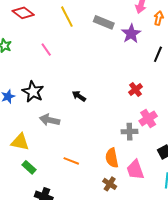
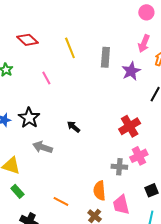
gray rectangle: (104, 22) -> (105, 57), turned 66
red cross: (135, 90) -> (130, 126), size x1.5
orange line: (71, 161) -> (61, 201), moved

